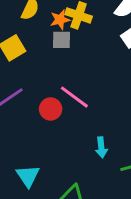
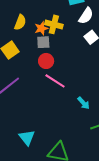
red circle: (51, 109) -> (46, 61), moved
cyan arrow: (101, 147) -> (84, 103), moved, turned -32

